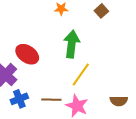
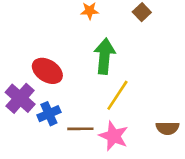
blue cross: (19, 99) -> (49, 114), moved

